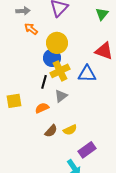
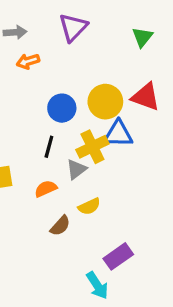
orange arrow: (31, 29) -> (28, 61), turned -56
yellow circle: (57, 43) -> (105, 102), moved
yellow cross: (60, 71) -> (92, 147), moved
yellow semicircle: (70, 130) -> (89, 206), moved

